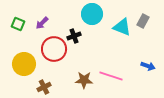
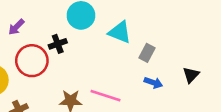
gray rectangle: (143, 21) -> (147, 53), moved

